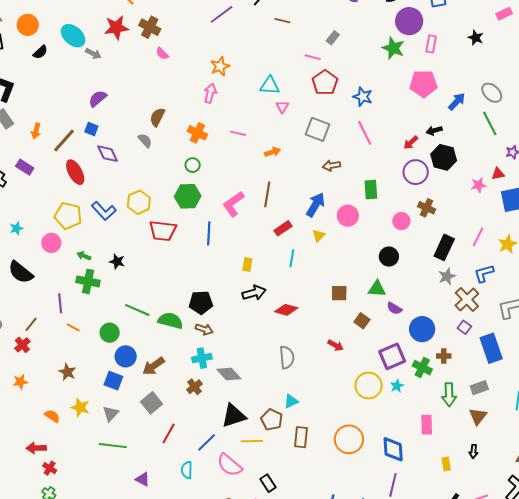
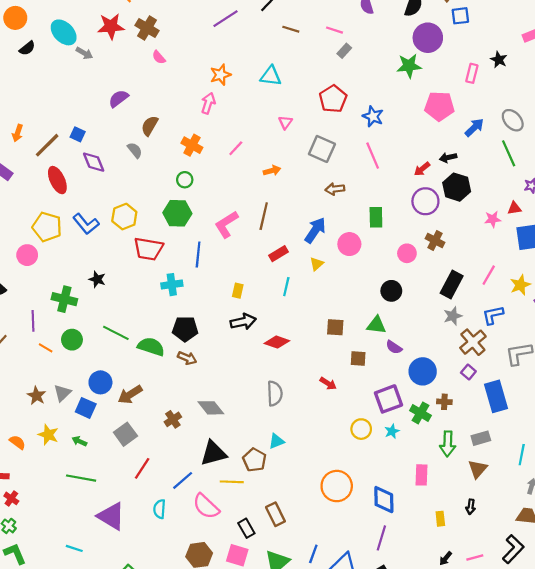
pink rectangle: (431, 44) -> (472, 73), moved
green star: (393, 48) -> (409, 66), turned -30
pink line: (313, 57) -> (334, 30), moved
cyan triangle: (270, 86) -> (271, 76), moved
purple semicircle: (98, 99) -> (118, 99), moved
pink line: (238, 133) -> (236, 148), turned -63
green arrow: (84, 256) -> (79, 441), moved
brown square: (362, 321) -> (358, 359), turned -35
green circle: (110, 333) -> (72, 340), moved
cyan cross: (202, 358) -> (172, 285), moved
yellow circle: (369, 386) -> (361, 429), size x0.7
gray triangle: (111, 414) -> (62, 393), moved
brown rectangle: (301, 437) -> (275, 514), moved, turned -35
purple triangle: (143, 479) -> (111, 516), size x1.8

